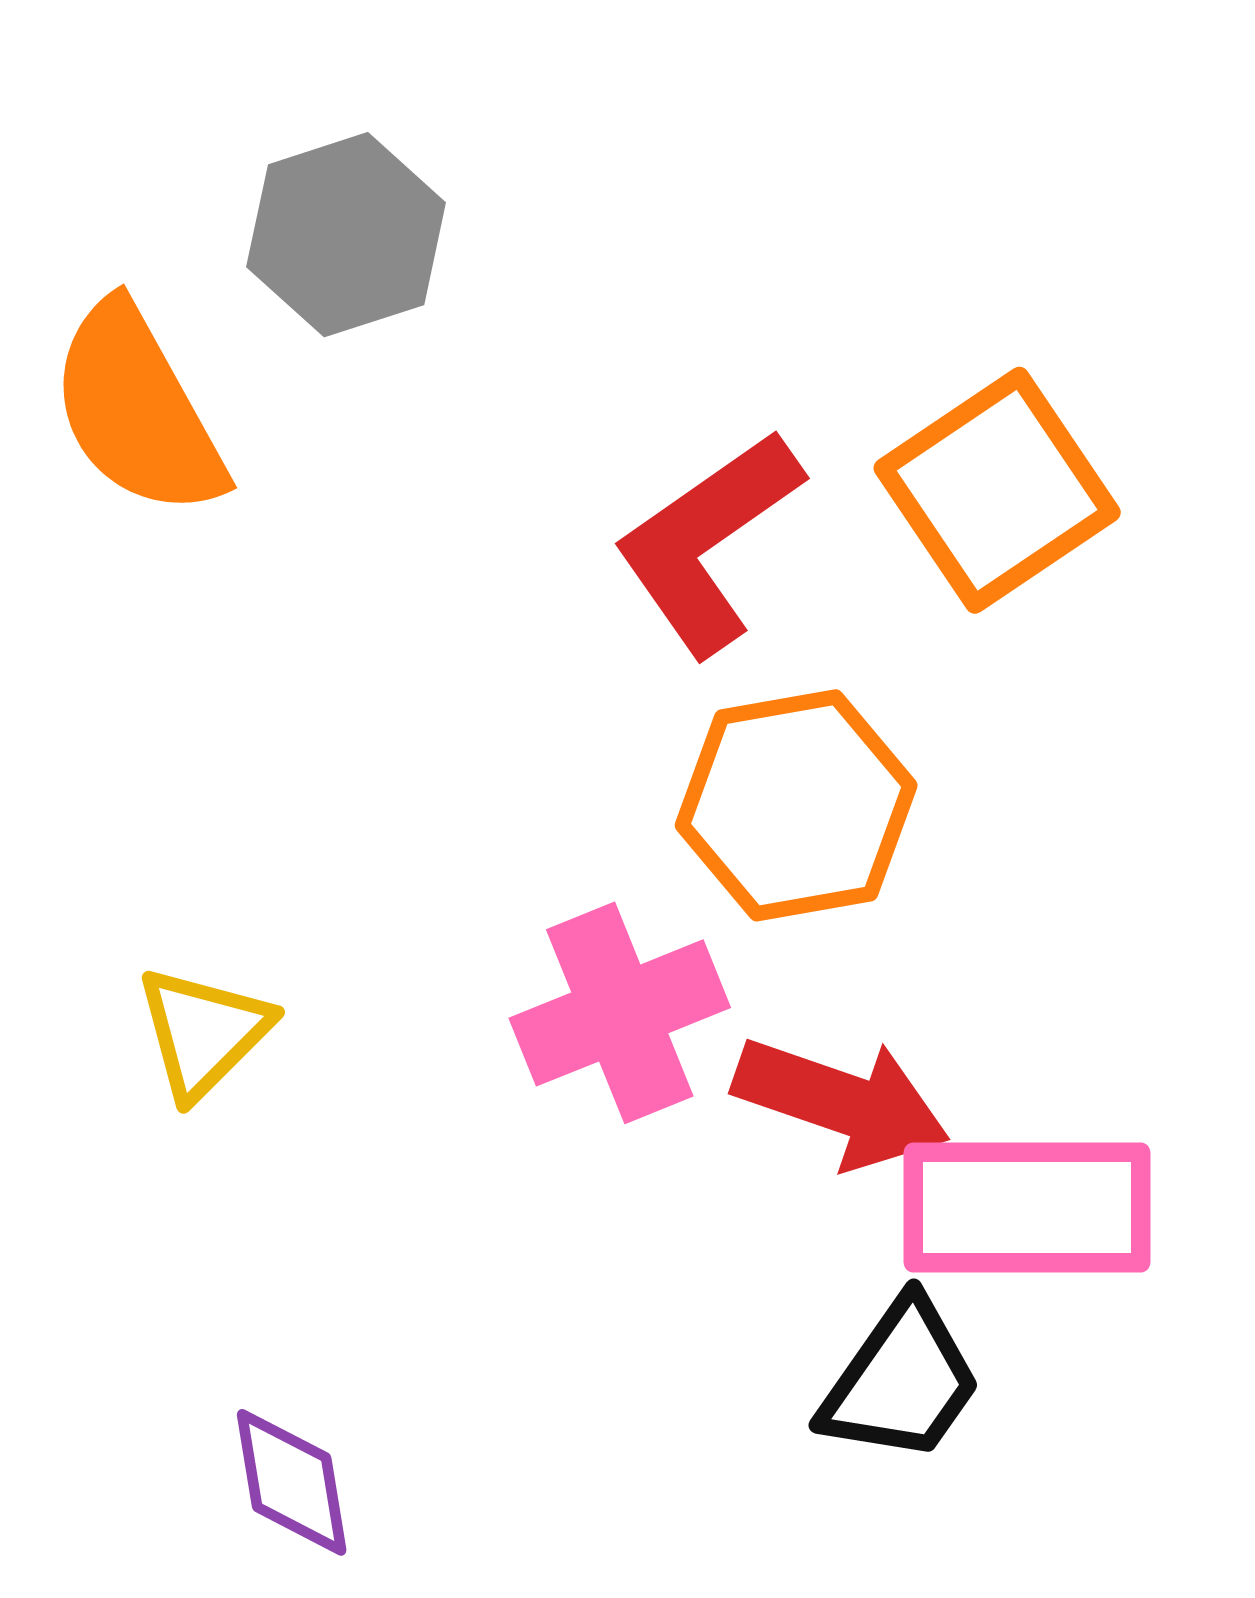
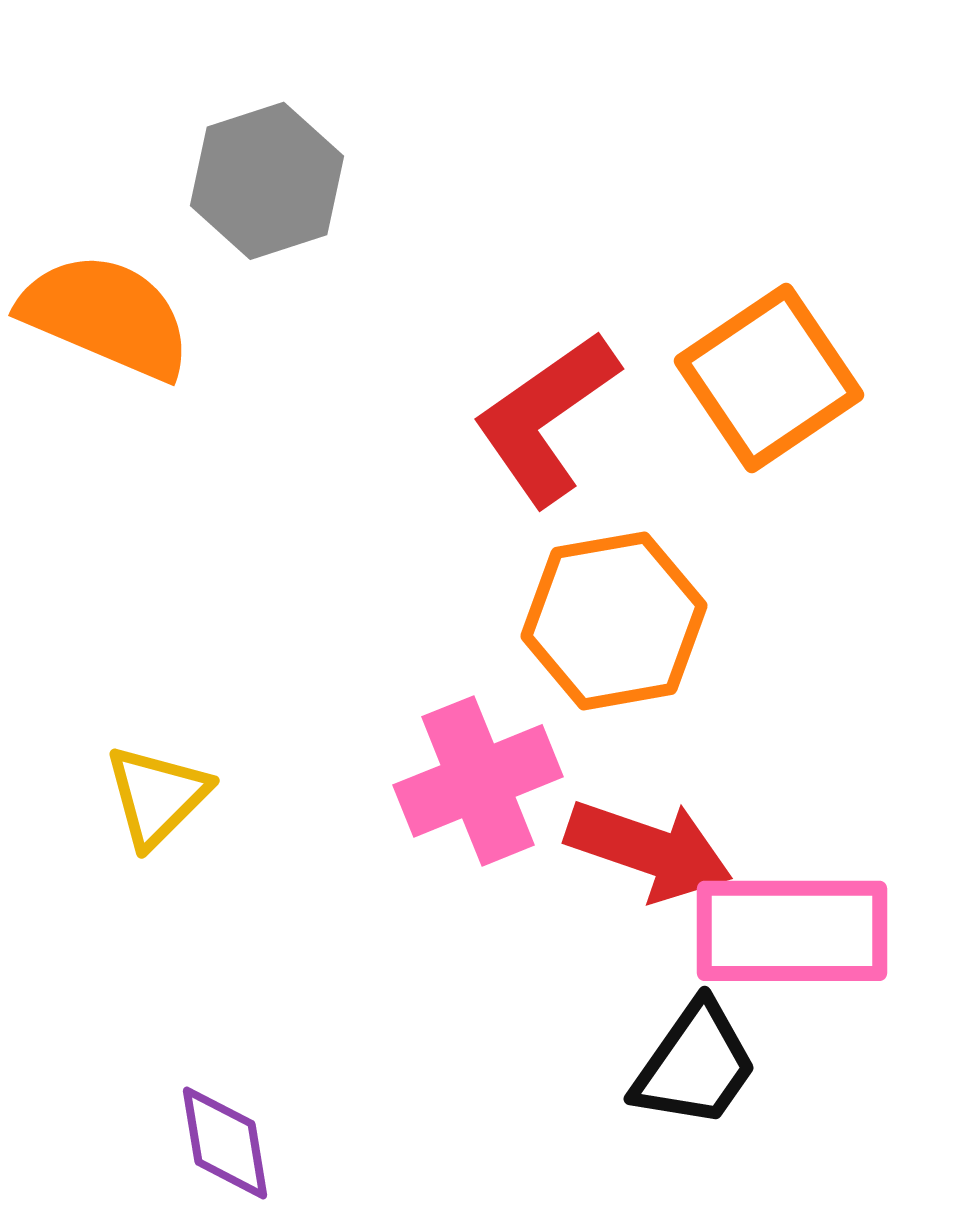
orange semicircle: (137, 410) -> (106, 316), turned 142

